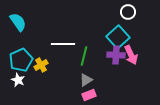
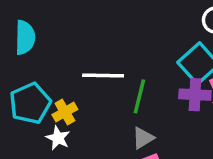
cyan semicircle: (18, 22) -> (25, 37), turned 36
white star: (18, 80) -> (58, 138), moved

